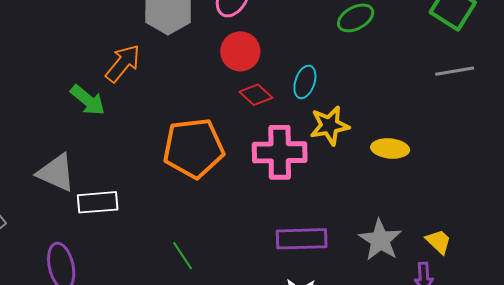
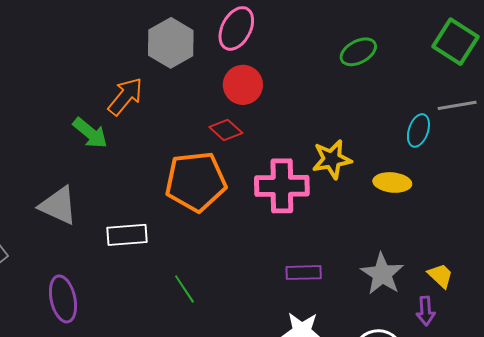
cyan ellipse: (305, 82) -> (418, 130), moved
red diamond: (256, 95) -> (226, 130), moved
white rectangle: (98, 202) -> (127, 235), moved
purple rectangle: (302, 239) -> (304, 273), size x0.7

